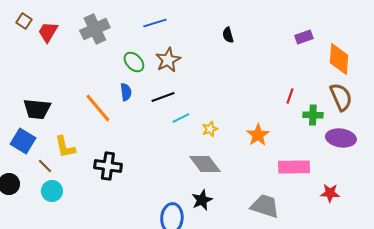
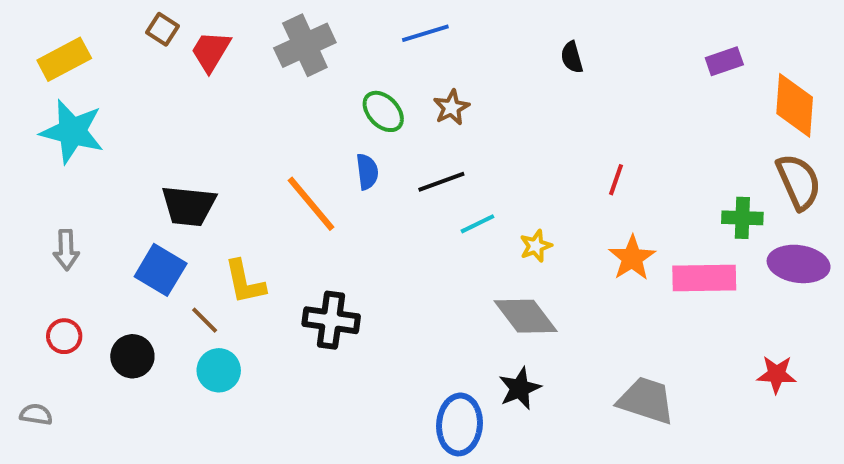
brown star: (168, 60) -> (451, 107), size x0.7
red line: (290, 96) -> (616, 180), moved
pink rectangle: (294, 167) -> (704, 278), moved

